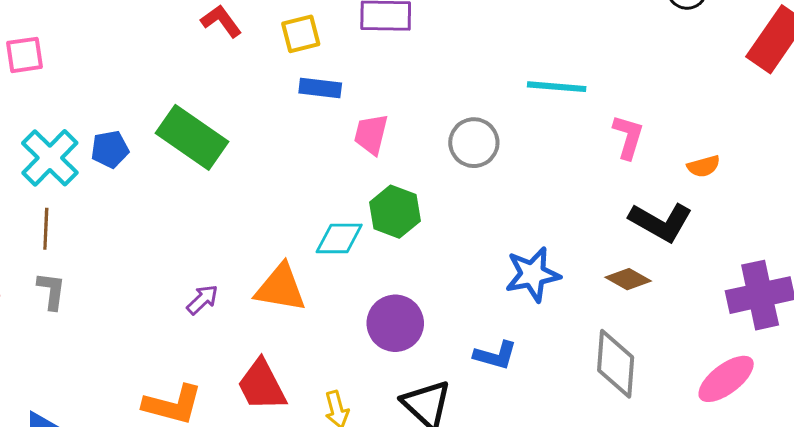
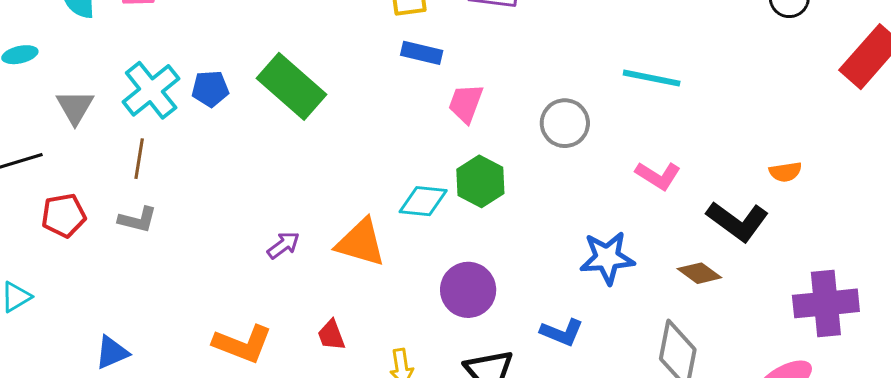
pink L-shape: (628, 137) -> (658, 176), moved, turned 99
gray L-shape: (51, 291) -> (138, 220), turned 90
red trapezoid: (262, 385) -> (331, 335), size x0.6

